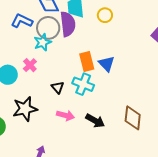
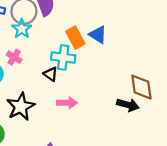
cyan cross: (83, 84) -> (63, 58), moved
black arrow: (95, 121) -> (128, 105), moved

